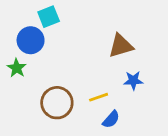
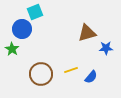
blue star: (133, 80) -> (106, 48), moved
blue semicircle: (111, 119) -> (91, 77), moved

